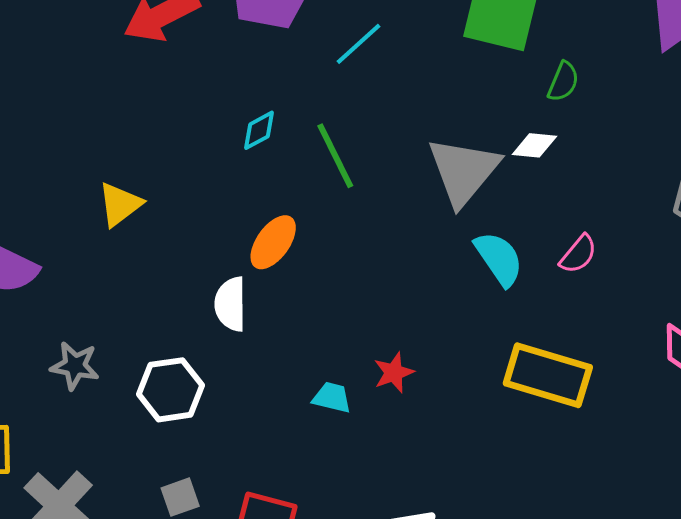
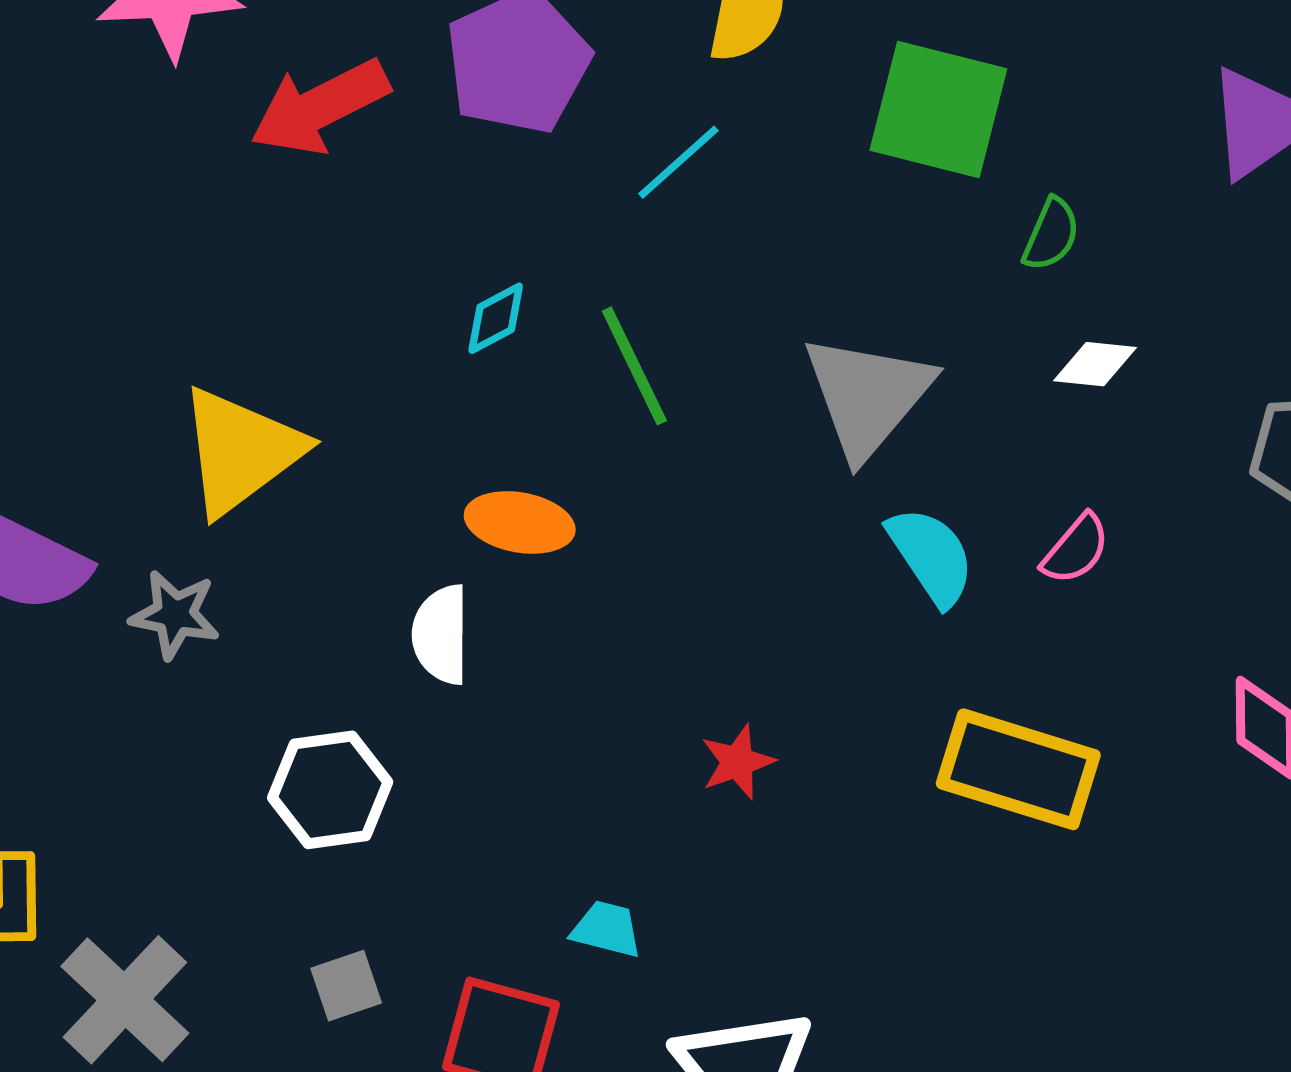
white diamond: (534, 145) -> (1095, 364), moved
yellow triangle: (120, 204) -> (241, 451), size x1.6
orange ellipse: (273, 242) -> (520, 522), turned 64
gray star: (75, 366) -> (175, 615), moved
cyan trapezoid: (332, 397) -> (607, 929), moved

